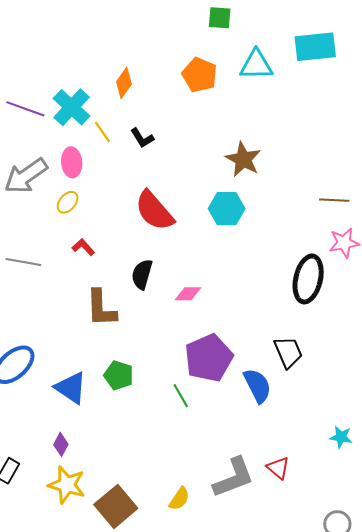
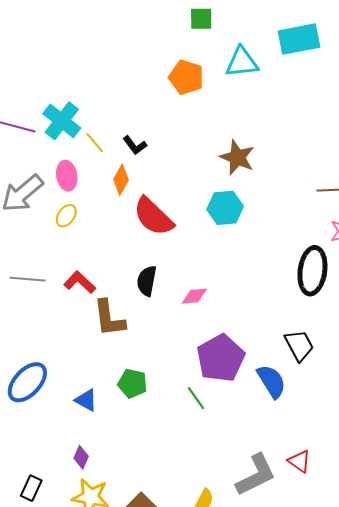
orange diamond: (124, 83) -> (121, 180), moved
red L-shape: (83, 247) -> (80, 282), moved, size x1.4
blue triangle: (71, 388) -> (86, 400), size x0.7

